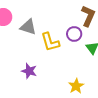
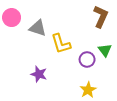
purple circle: (74, 34) -> (87, 59), moved

